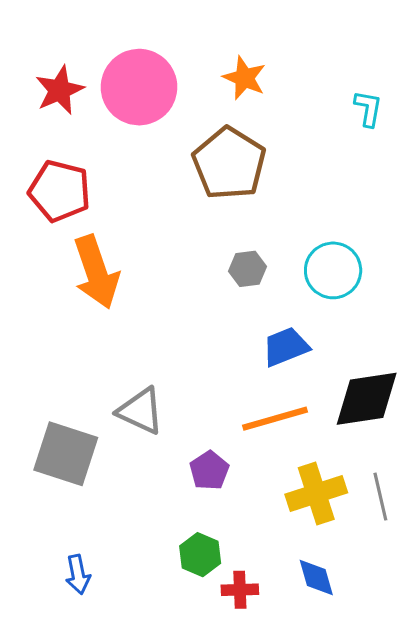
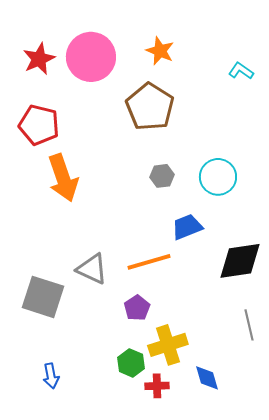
cyan L-shape: (368, 108) -> (241, 71), turned -65
orange line: (275, 419) -> (149, 262), moved
yellow cross: (316, 493) -> (168, 345), moved

